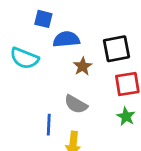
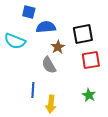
gray semicircle: (76, 104) -> (49, 65), moved, turned 30
green star: (126, 116) -> (89, 95), moved

